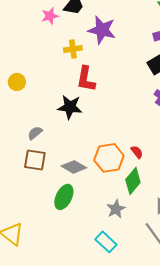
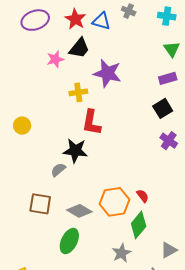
gray semicircle: (35, 133) -> (58, 170), moved

